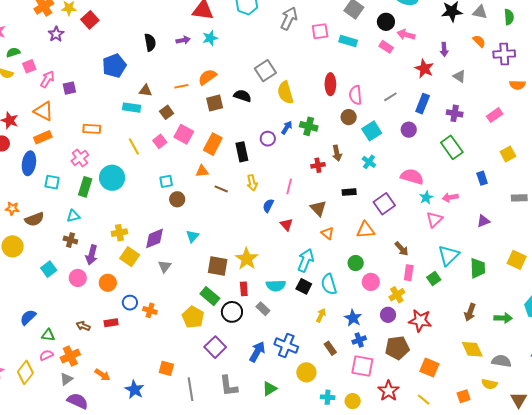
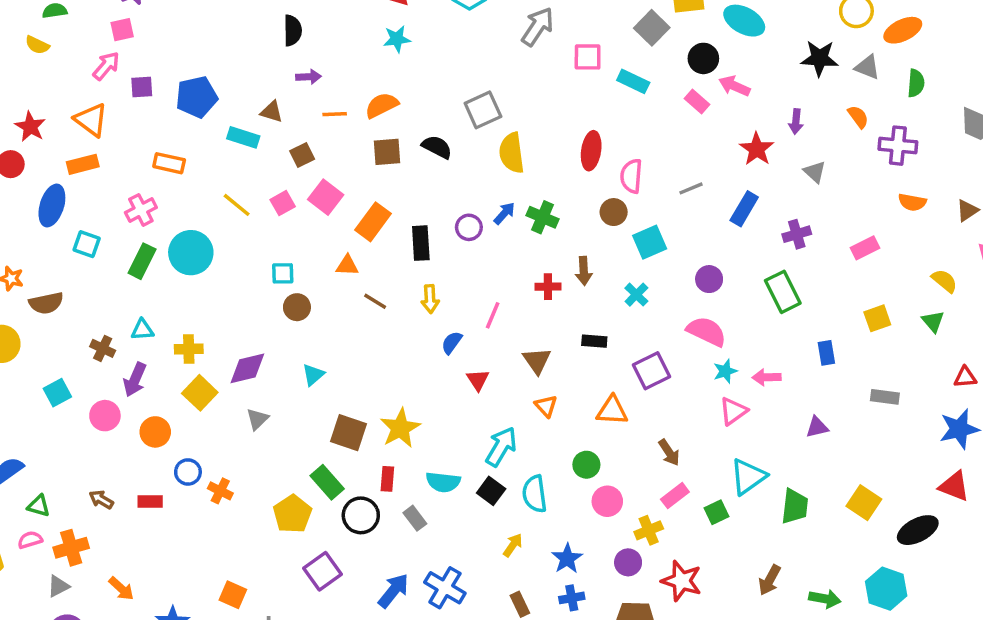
purple arrow: (183, 40) -> (309, 77), moved
pink square: (29, 66) -> (122, 30), moved
blue pentagon: (114, 66) -> (197, 97), moved
purple cross: (455, 113) -> (797, 234), turned -35
purple circle: (409, 130) -> (709, 279), moved
yellow line: (134, 147) -> (237, 205), turned -30
cyan triangle: (73, 216) -> (142, 330), moved
pink rectangle: (409, 273) -> (675, 496), turned 35

